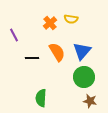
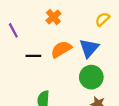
yellow semicircle: (71, 19) -> (102, 19), moved, turned 128
orange semicircle: (57, 52) -> (61, 49), turned -90

